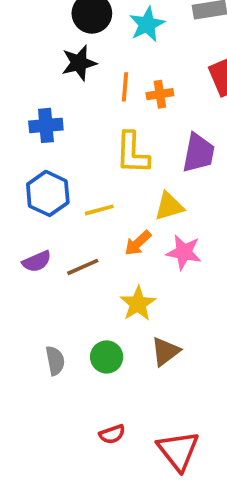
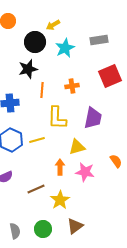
orange line: (125, 87) -> (42, 90), moved
yellow line: (99, 210) -> (37, 140), moved
orange arrow: (138, 243) -> (60, 167), turned 133
brown line: (83, 267) -> (36, 189), moved

